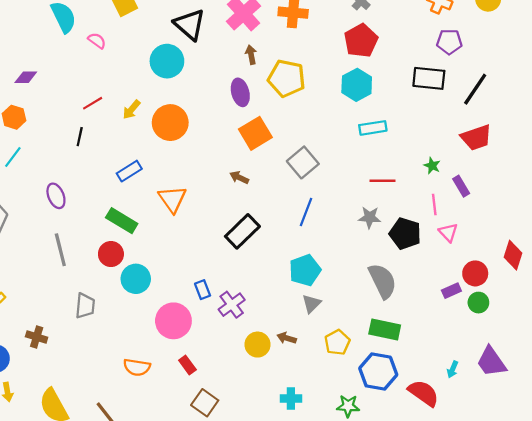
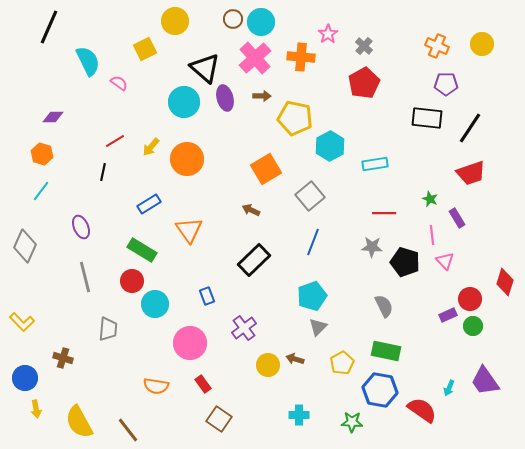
brown arrow: (251, 55) -> (262, 96), turned 102
cyan hexagon: (357, 85) -> (330, 146), moved
purple ellipse: (240, 92) -> (225, 98), moved
gray semicircle: (383, 281) -> (384, 306), size x0.7
blue rectangle: (203, 290) -> (207, 296), moved

